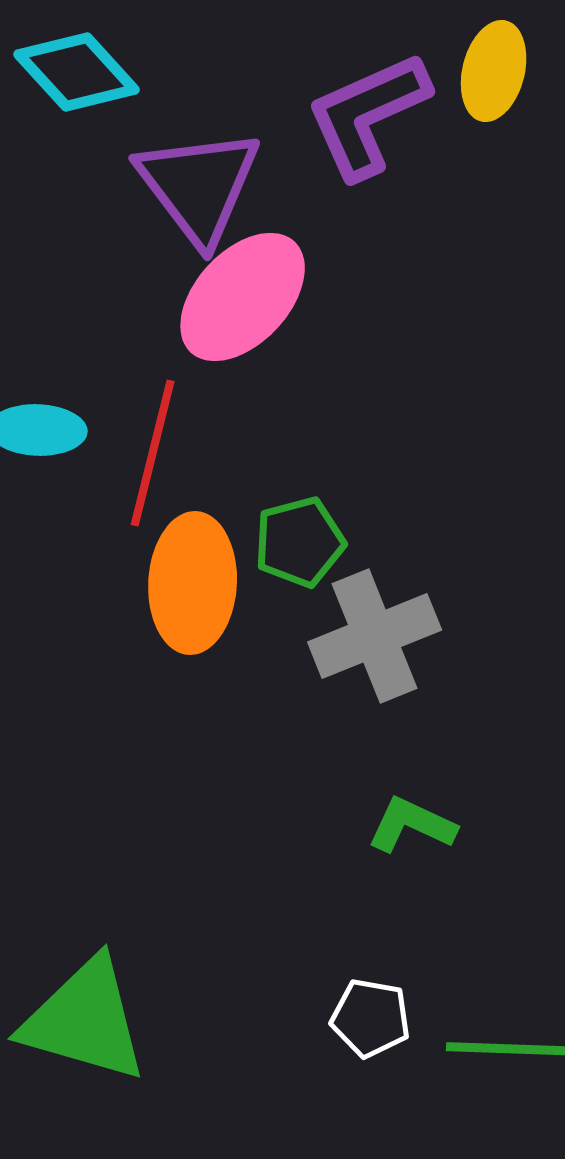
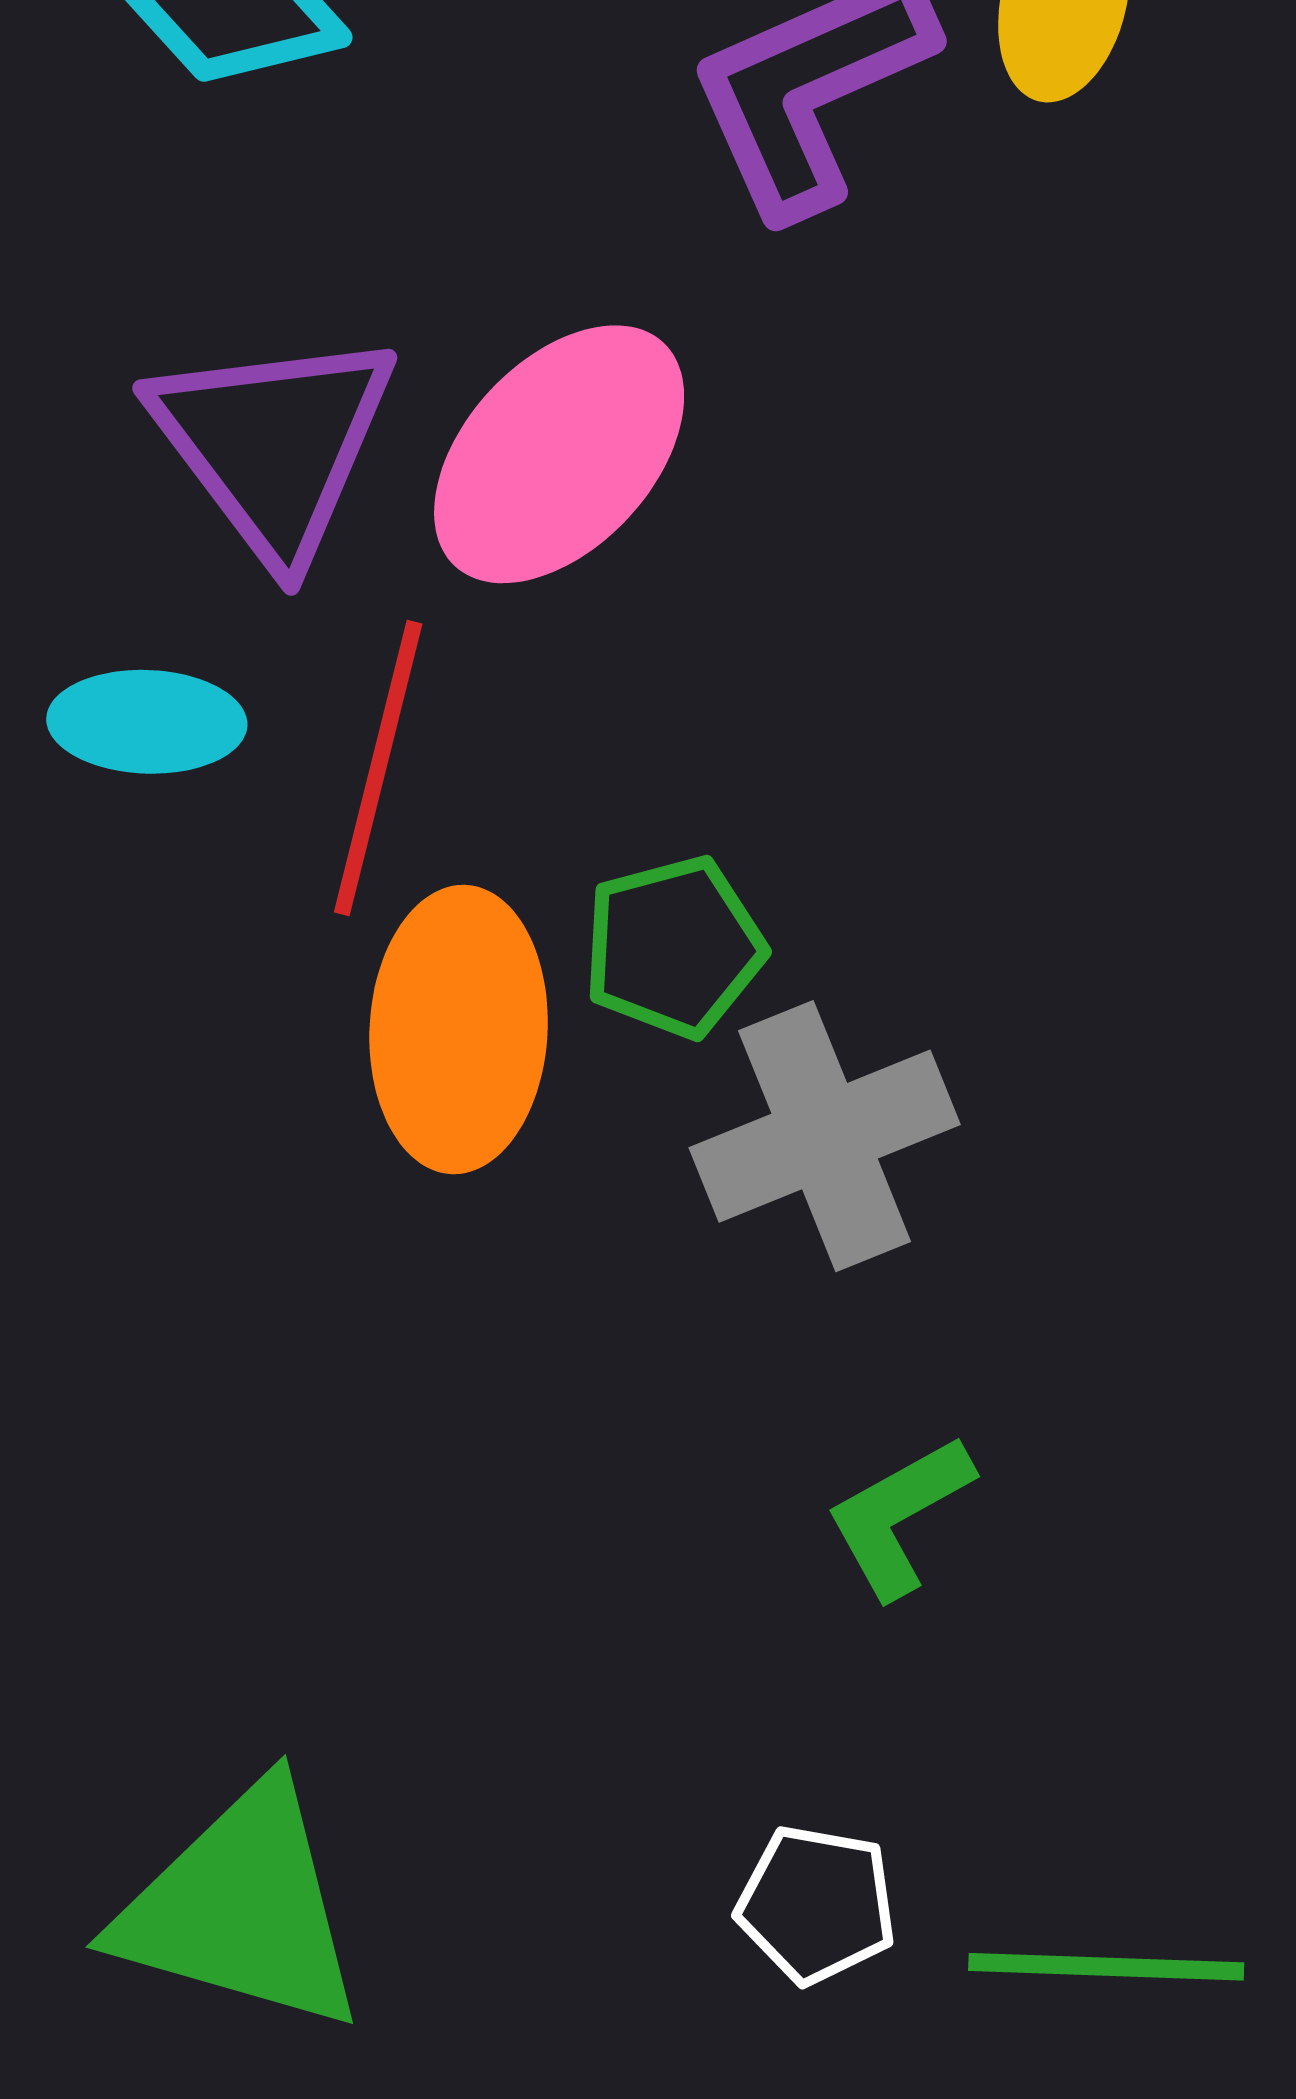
purple triangle: (199, 186) -> (274, 444), moved
green L-shape: (412, 825) -> (899, 1516), turned -54

